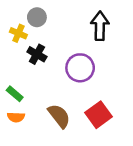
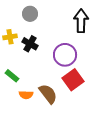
yellow cross: (18, 33) -> (10, 37), moved, turned -32
red square: (99, 115) -> (73, 80), moved
orange semicircle: (16, 117) -> (26, 95), moved

